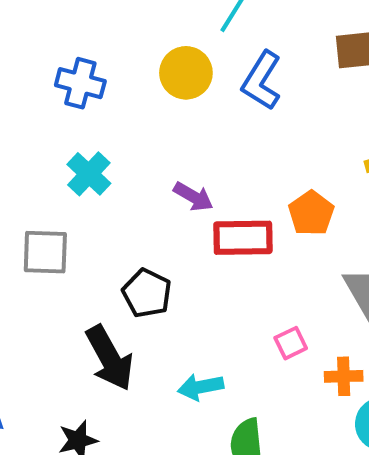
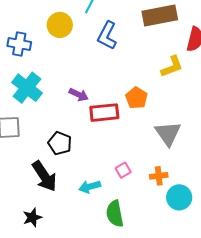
yellow circle: (186, 73) -> (60, 25), moved
cyan cross: (89, 174) -> (27, 88), size x1.4
pink square: (291, 343) -> (123, 170), moved

